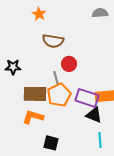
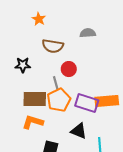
gray semicircle: (100, 13) -> (88, 33), moved
black star: (13, 67) -> (23, 65), moved
black triangle: (94, 115) -> (79, 131), moved

